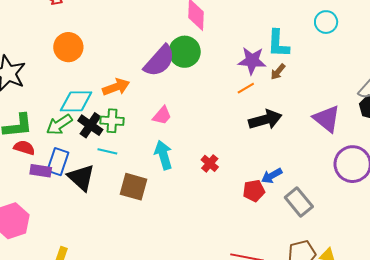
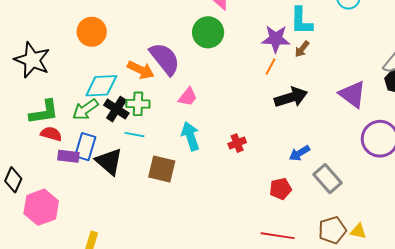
purple semicircle: (159, 61) -> (165, 59), moved, turned -78
orange arrow: (116, 87) -> (141, 70), turned 48
orange line: (246, 88) -> (270, 67), turned -30
red cross: (210, 163) -> (237, 143), turned 30
red pentagon: (254, 191) -> (280, 189), moved

